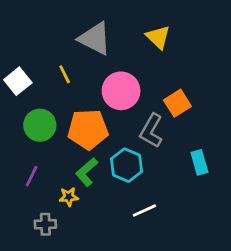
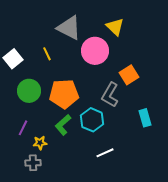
pink circle: (121, 91) -> (95, 51), moved
yellow star: (69, 197) -> (40, 143), moved

